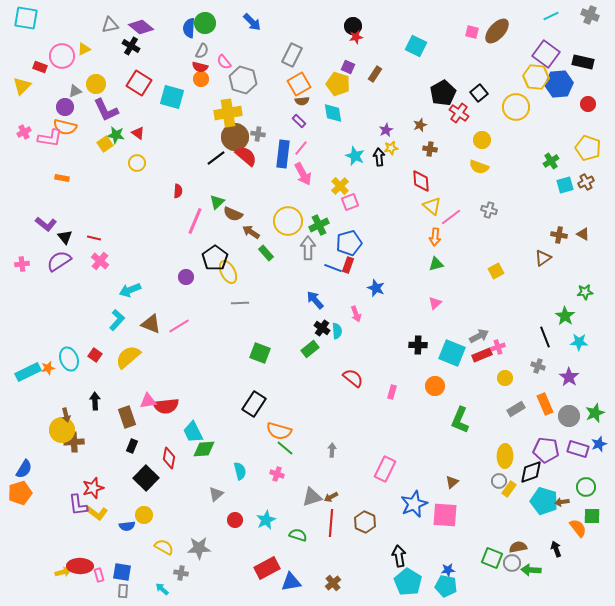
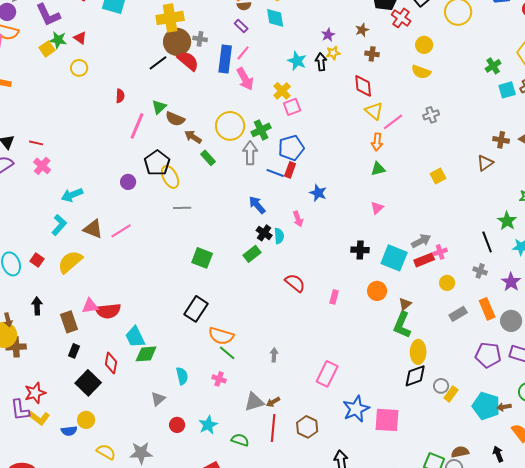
gray cross: (489, 210) -> (431, 115), turned -35
yellow ellipse: (505, 456) -> (418, 352), moved
black diamond: (531, 472) -> (415, 376), moved
brown triangle: (452, 482) -> (405, 304), moved

